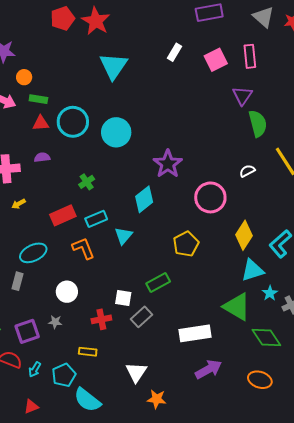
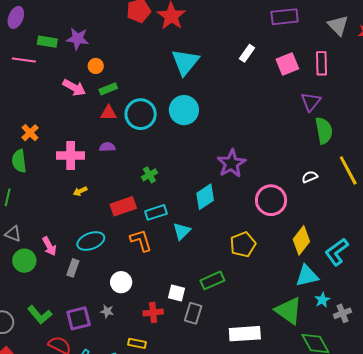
green rectangle: (38, 99) -> (108, 89), turned -36
cyan circle: (116, 132) -> (184, 110), moved
gray rectangle: (142, 317) -> (193, 313), turned -35

